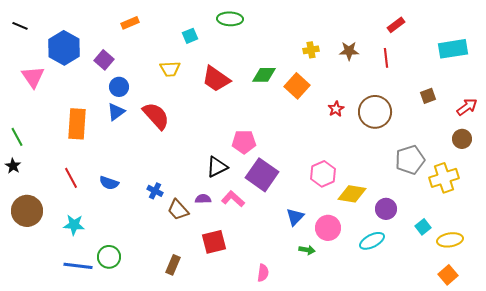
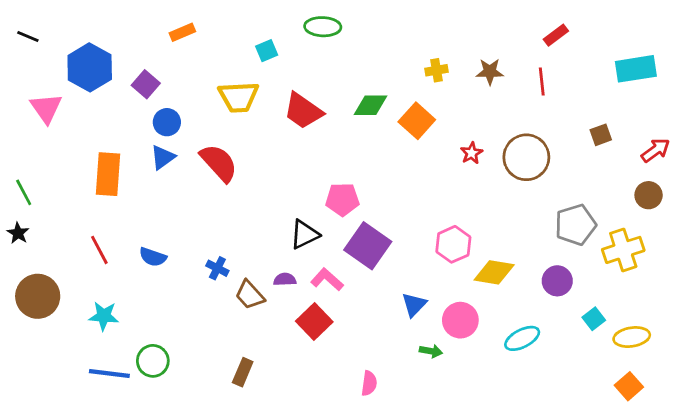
yellow trapezoid: (170, 69) -> (238, 97), size x1.4
purple circle: (386, 209) -> (557, 281), moved
red square: (214, 242) -> (314, 322), moved, turned -30

